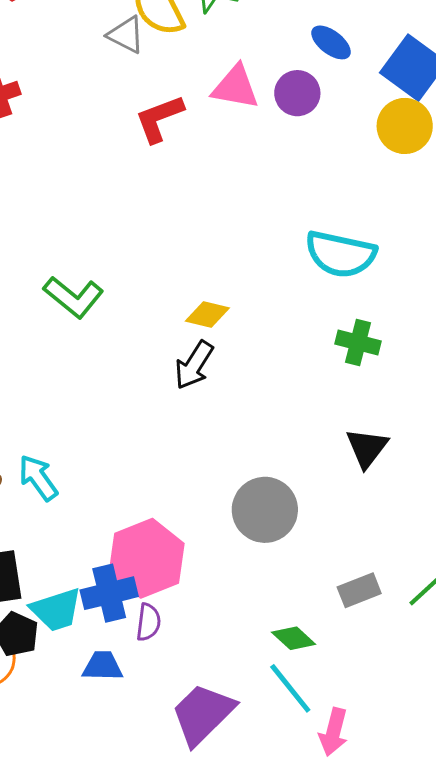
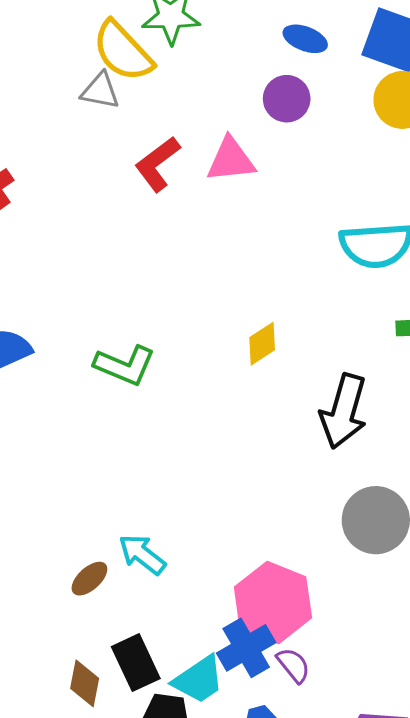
pink triangle: (236, 87) -> (231, 160), moved
yellow diamond: (207, 314) -> (262, 344), turned -30
black arrow: (194, 365) -> (344, 411), moved, size x1.4
purple semicircle: (148, 622) -> (293, 665), turned -30

